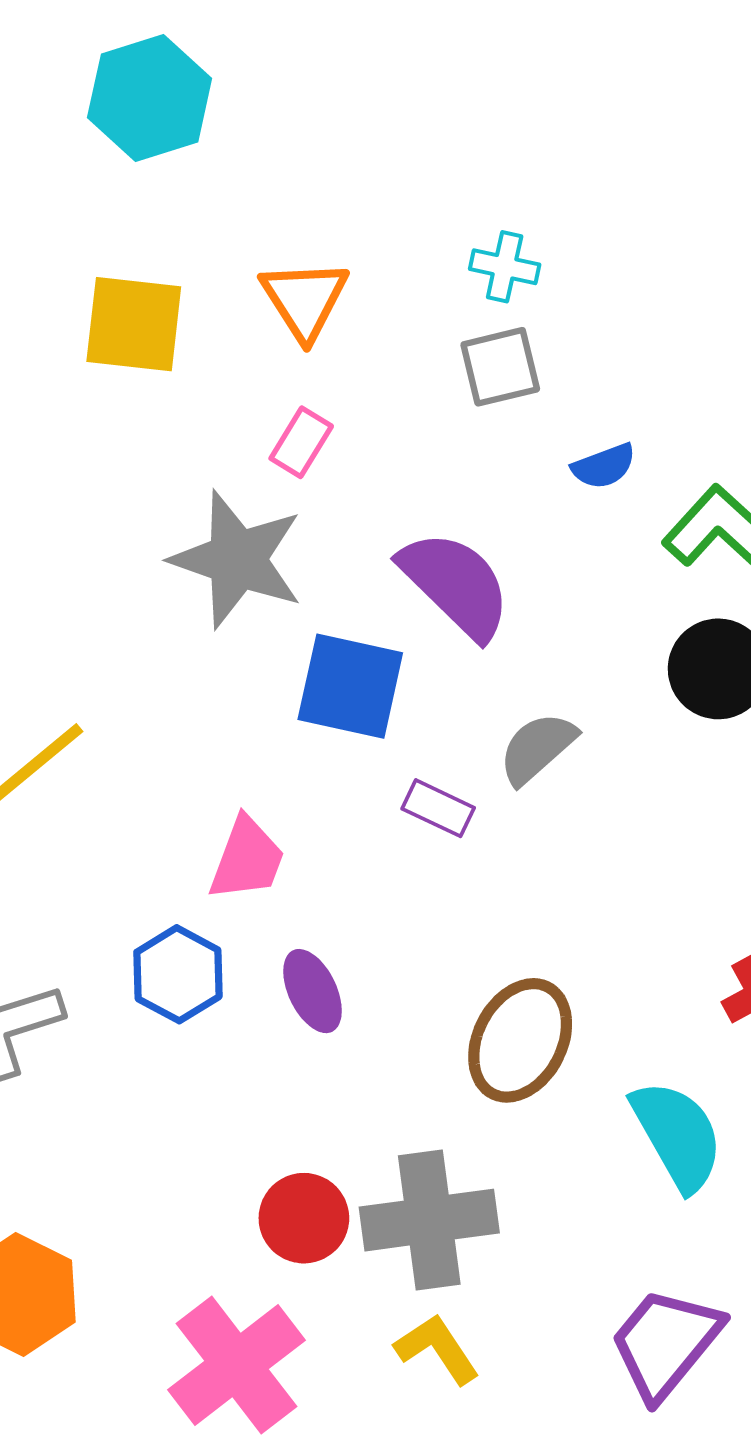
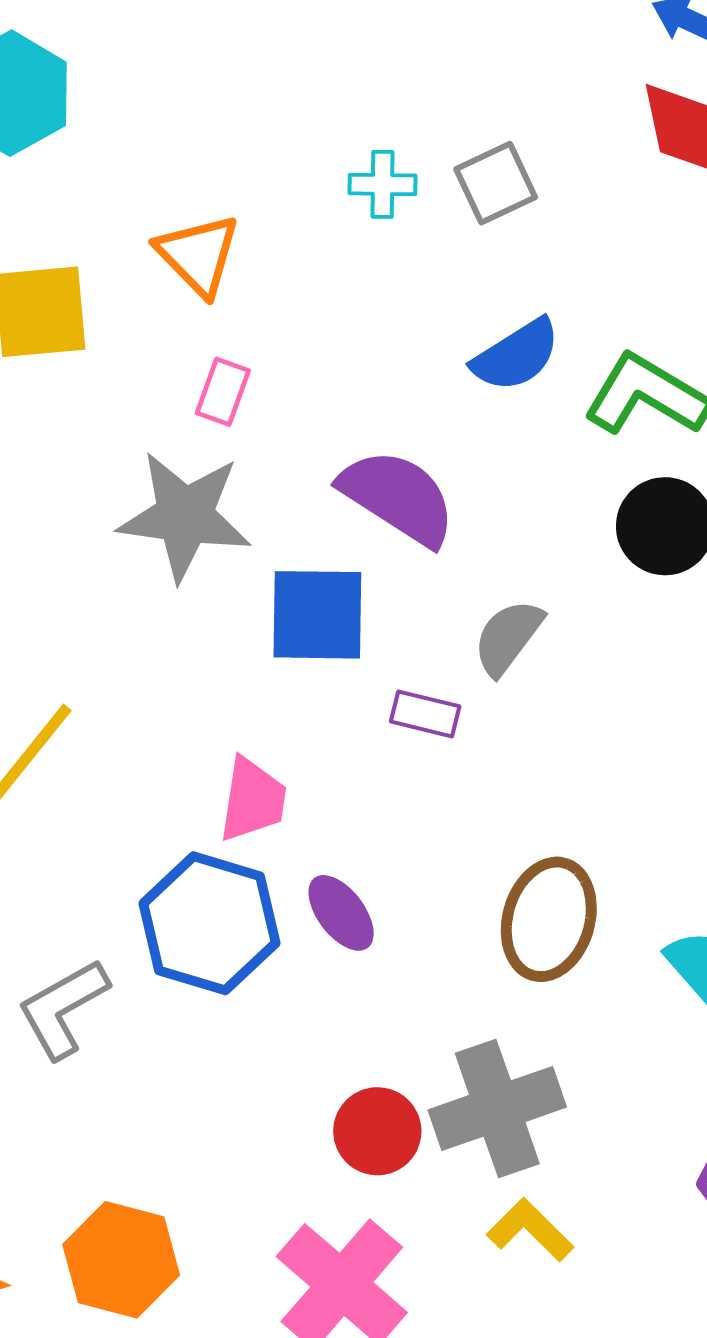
gray square: (500, 367) -> (496, 183), moved
blue semicircle: (604, 466) -> (516, 355), size x1.5
blue hexagon: (178, 974) -> (209, 923), size x1.5

